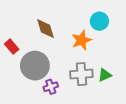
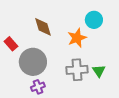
green triangle: (105, 75) -> (99, 71), turned -40
purple cross: (51, 87) -> (38, 87), moved

